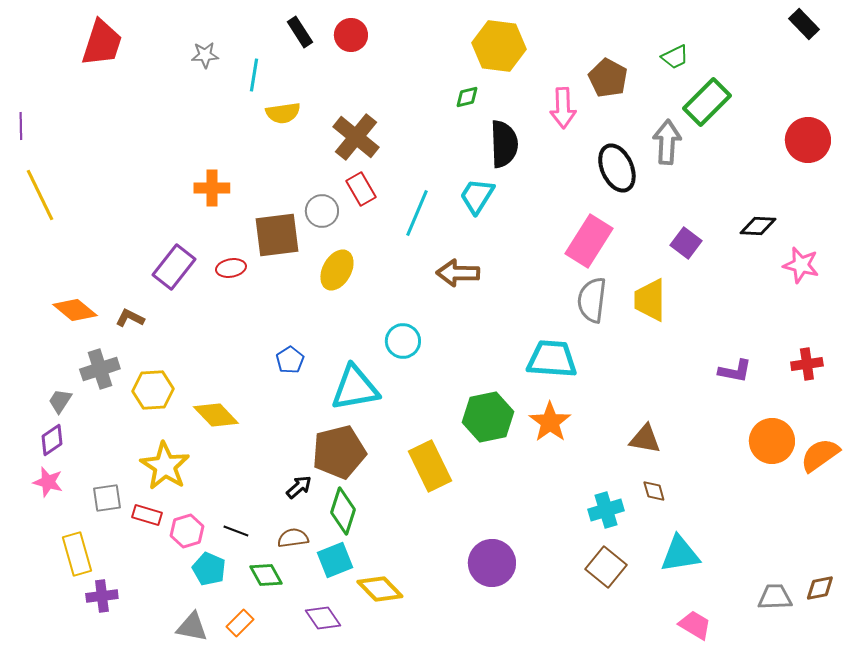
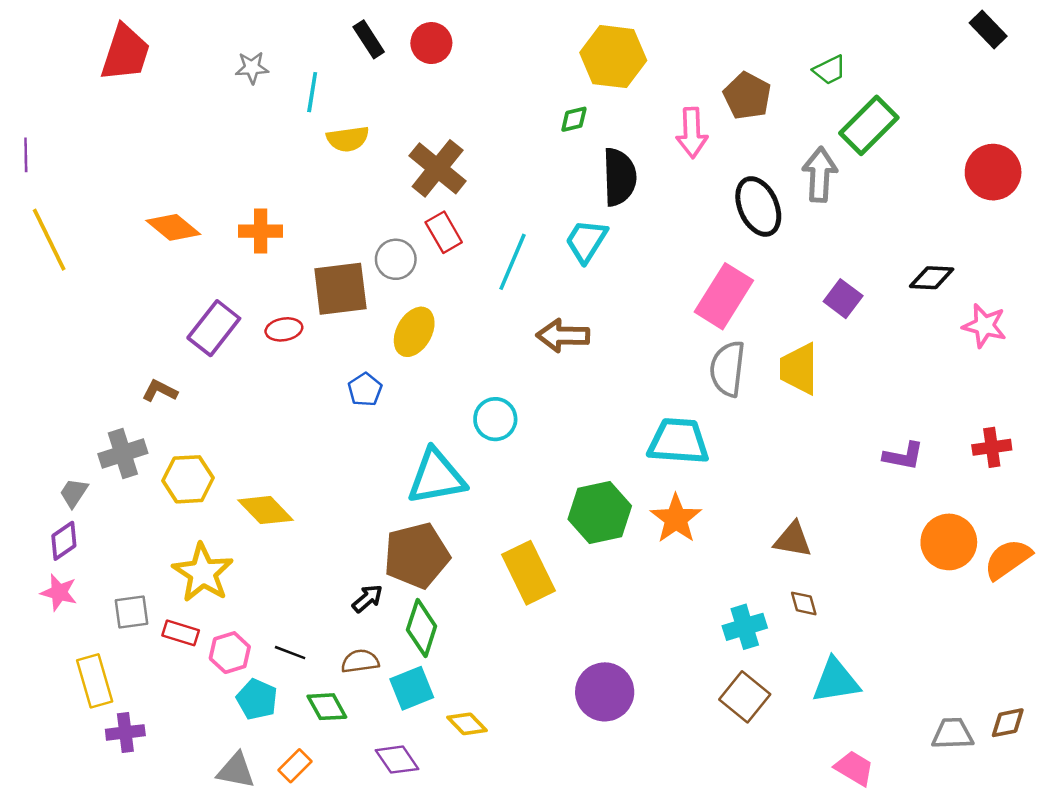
orange diamond: (75, 310) -> (173, 227), moved
blue pentagon: (290, 360) -> (365, 390), moved
yellow diamond: (380, 589) -> (467, 724), size x0.7

